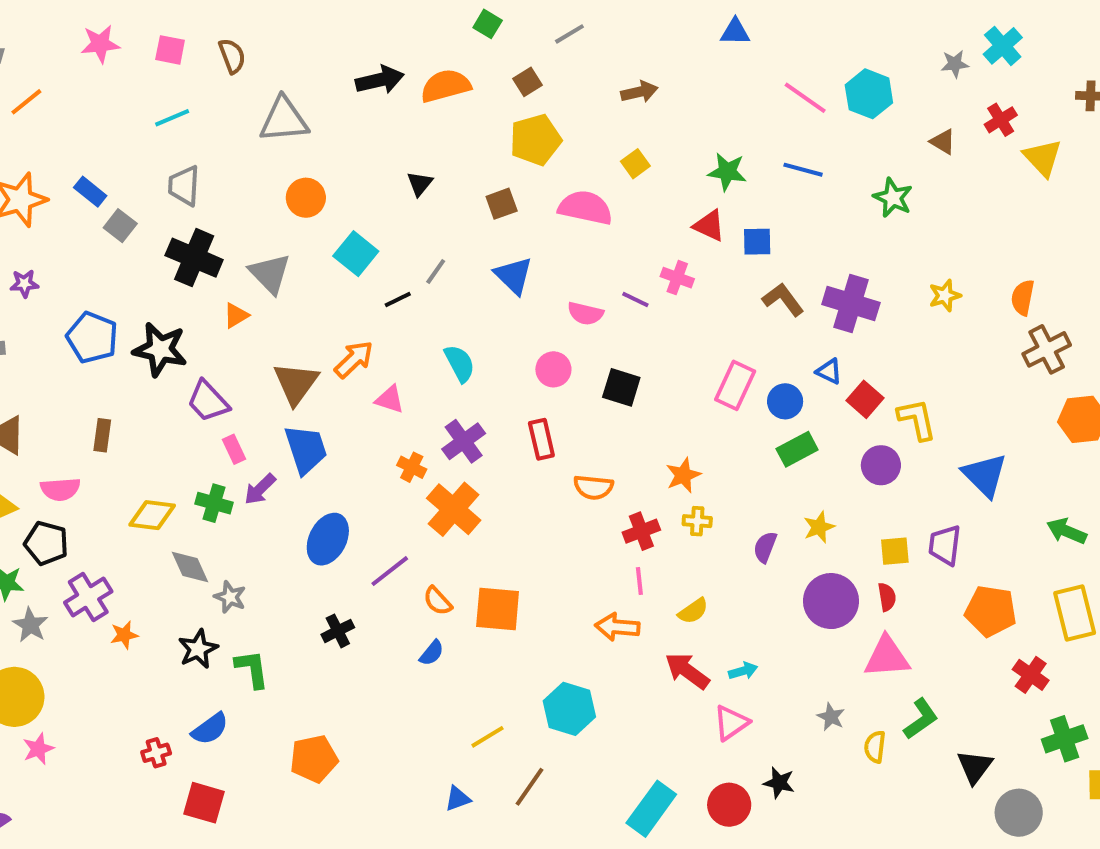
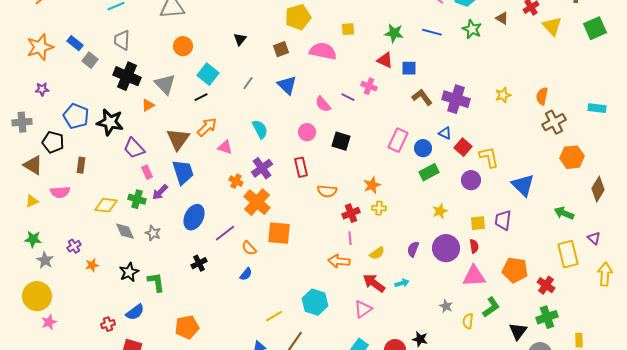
yellow square: (635, 164) -> (348, 29), turned 32
green star: (893, 198) -> (472, 29), moved
black line: (398, 300) -> (201, 97), moved
pink semicircle: (585, 313) -> (323, 104), turned 36
black pentagon: (46, 543) -> (53, 142), moved
purple semicircle: (765, 547) -> (413, 249), moved
purple cross: (88, 597) -> (74, 246), size x0.6
gray star: (230, 597) -> (153, 233), moved
orange square: (498, 609) -> (279, 233), moved
orange pentagon: (991, 611) -> (515, 270), moved
pink triangle: (731, 723) -> (363, 309), moved
green cross: (1065, 739) -> (547, 317), moved

